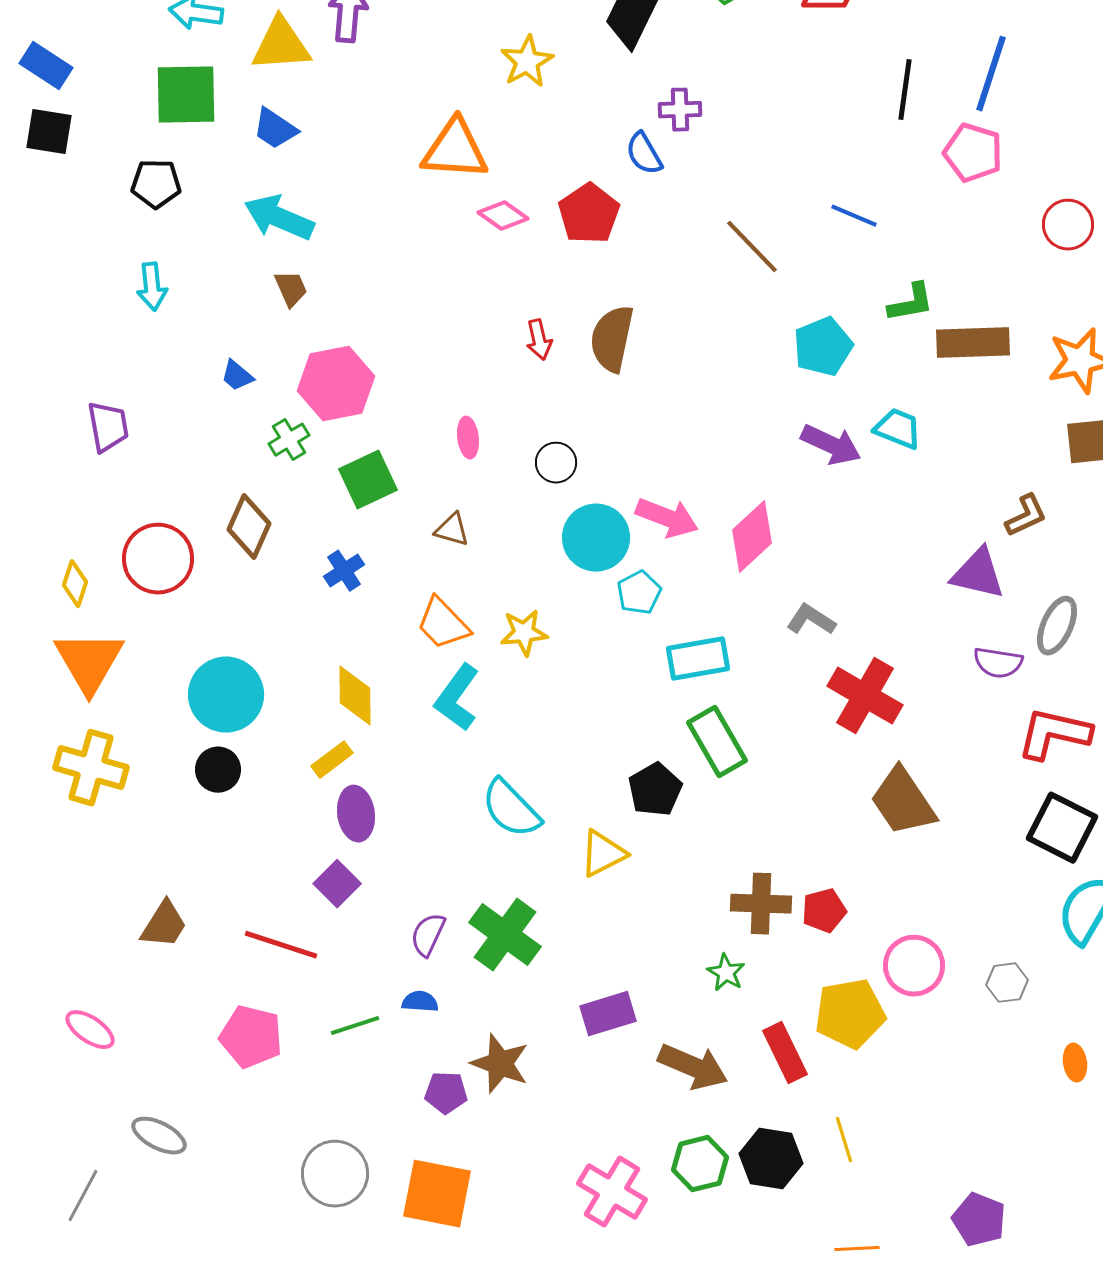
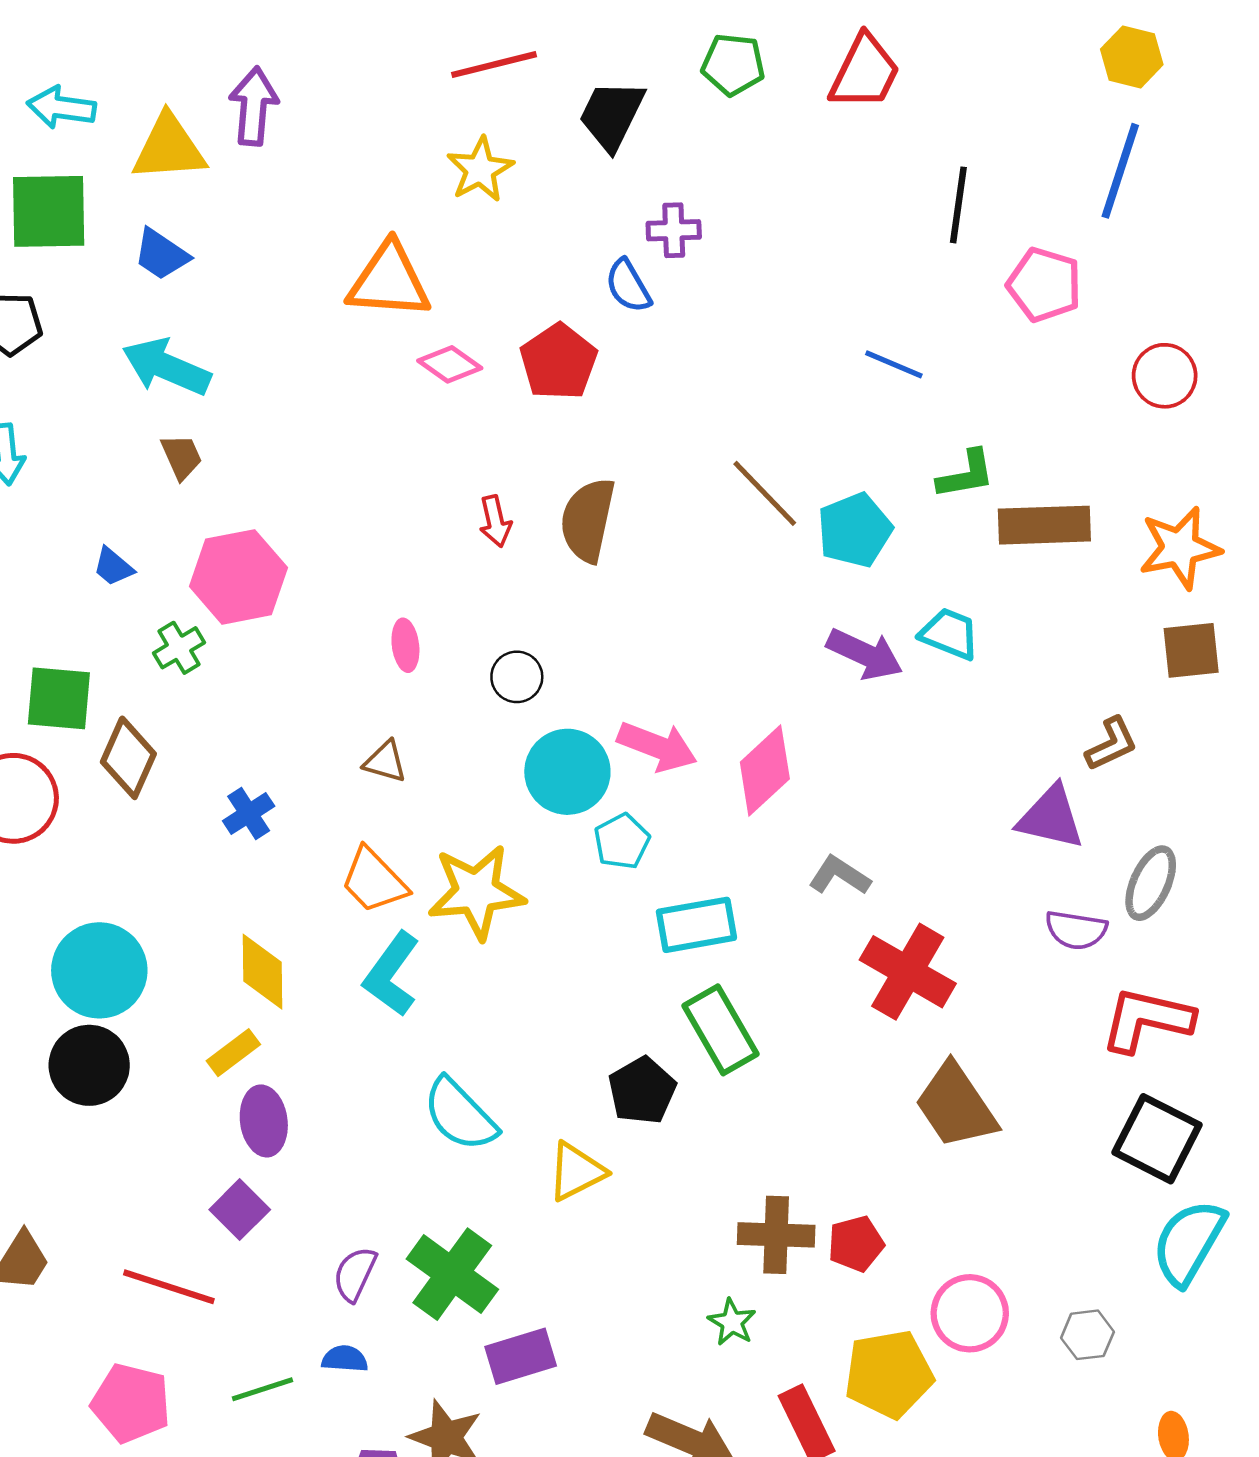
blue line: (991, 74) -> (1120, 171), moved
brown line: (752, 247) -> (765, 493), moved
green square: (368, 480) -> (59, 698), moved, turned 30
yellow star: (524, 633) -> (476, 892), size x1.6
black circle: (218, 770) -> (89, 1065), size x1.4
purple rectangle: (608, 1014) -> (521, 1356), moved

